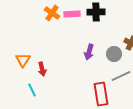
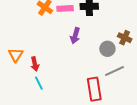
purple arrow: (89, 52) -> (75, 36), moved
cyan line: (32, 90) -> (39, 83), moved

